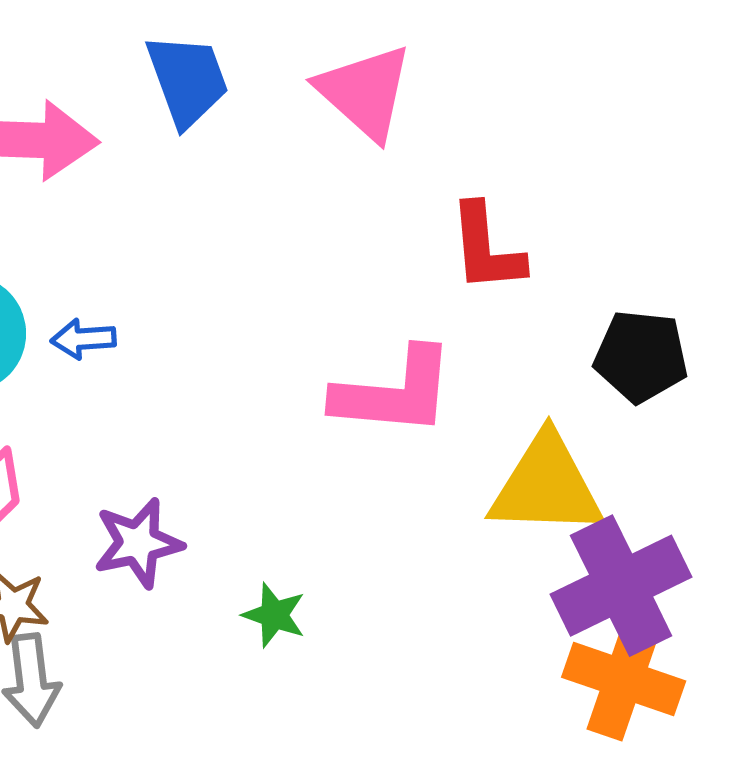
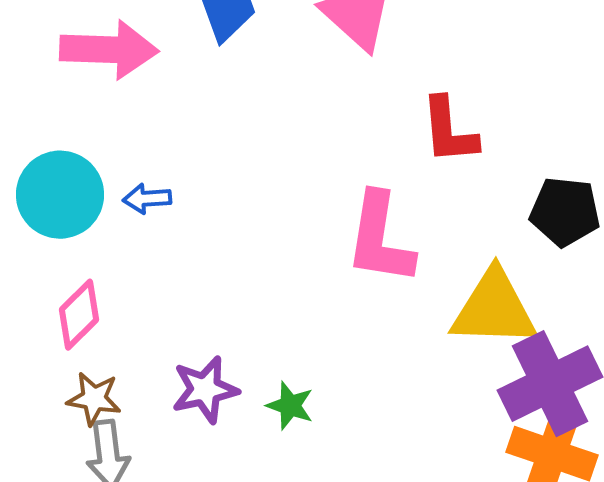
pink L-shape: (394, 392) -> (380, 239), turned 94
purple star: (138, 543) -> (205, 390), moved

